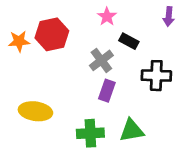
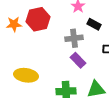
gray cross: (101, 60) -> (74, 38), turned 30
purple rectangle: (107, 91) -> (78, 60), turned -63

